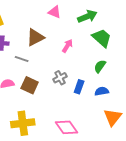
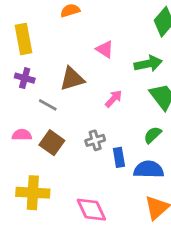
blue rectangle: (79, 87) -> (119, 157), turned -40
blue semicircle: (102, 91) -> (149, 169), size x1.5

